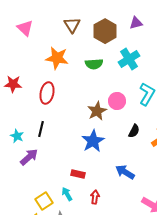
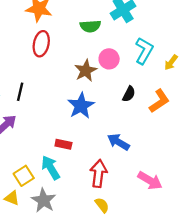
green semicircle: (94, 64) -> (90, 26), moved
red ellipse: (47, 93) -> (41, 44), moved
cyan arrow: (67, 194) -> (51, 168), size x1.5
red arrow: (95, 197) -> (99, 173), moved, size x1.6

